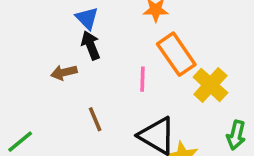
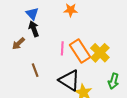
orange rectangle: (176, 54) -> (80, 51), moved
brown arrow: (64, 72) -> (18, 44), turned -32

